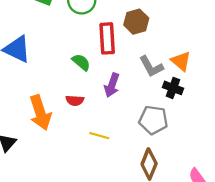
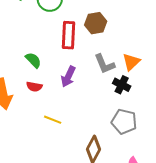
orange triangle: (181, 61) -> (131, 62), turned 30
green semicircle: (81, 62) -> (33, 60), moved
gray pentagon: (153, 120) -> (124, 122), moved

